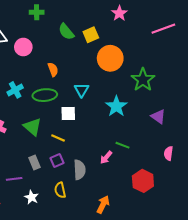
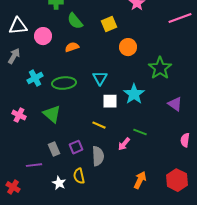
green semicircle: (66, 32) -> (75, 21), moved
orange circle: (110, 58) -> (128, 47), size x0.7
orange semicircle: (53, 70) -> (72, 47), moved, turned -88
white square: (68, 113) -> (110, 101), moved
yellow line: (58, 138) -> (99, 125), moved
red hexagon: (143, 181) -> (177, 180), moved
white star: (31, 197) -> (59, 183), moved
orange arrow: (103, 204) -> (140, 180), moved

